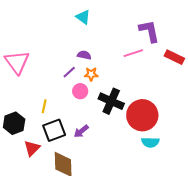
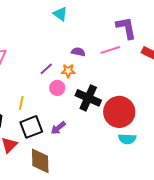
purple semicircle: (84, 55) -> (78, 52), moved

